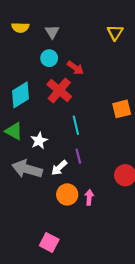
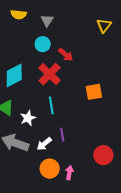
orange square: (122, 109) -> (94, 92), moved
cyan line: (76, 125) -> (51, 105), moved

